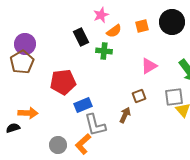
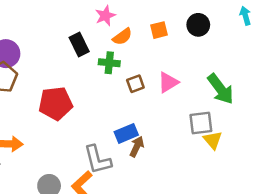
black circle: (172, 22) -> (198, 25), size x0.7
brown square: (139, 96) -> (135, 84), moved
blue rectangle: (83, 105) -> (126, 133), moved

